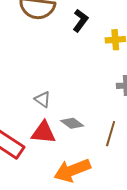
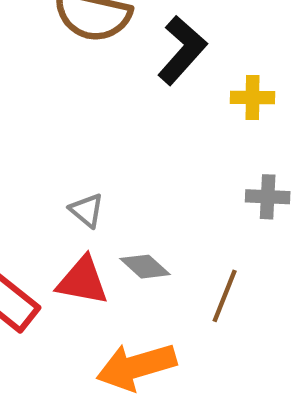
black L-shape: (80, 21) -> (182, 50), size x1.4

